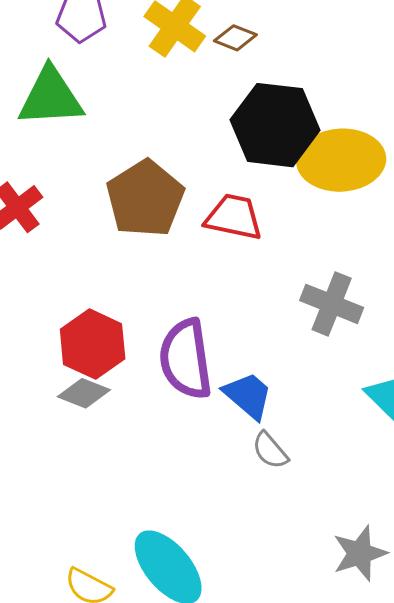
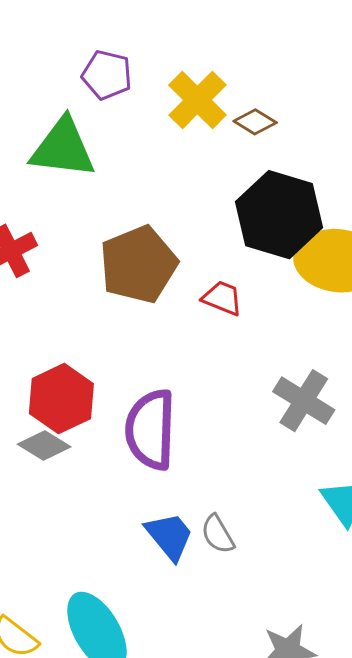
red trapezoid: (234, 217) -> (222, 298), size x0.7
blue trapezoid: (248, 396) -> (169, 536), moved

